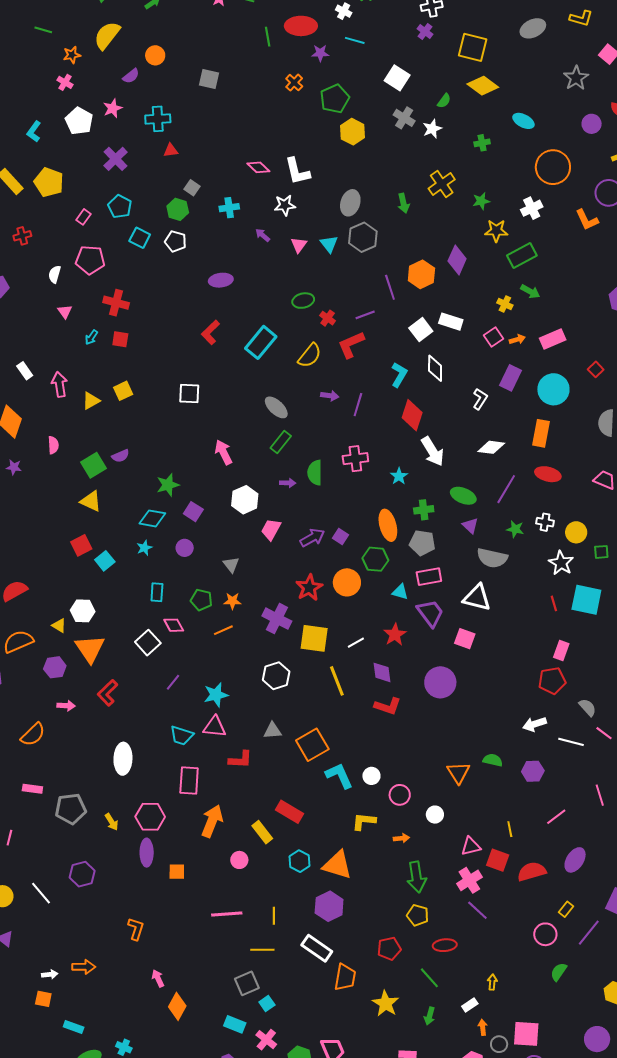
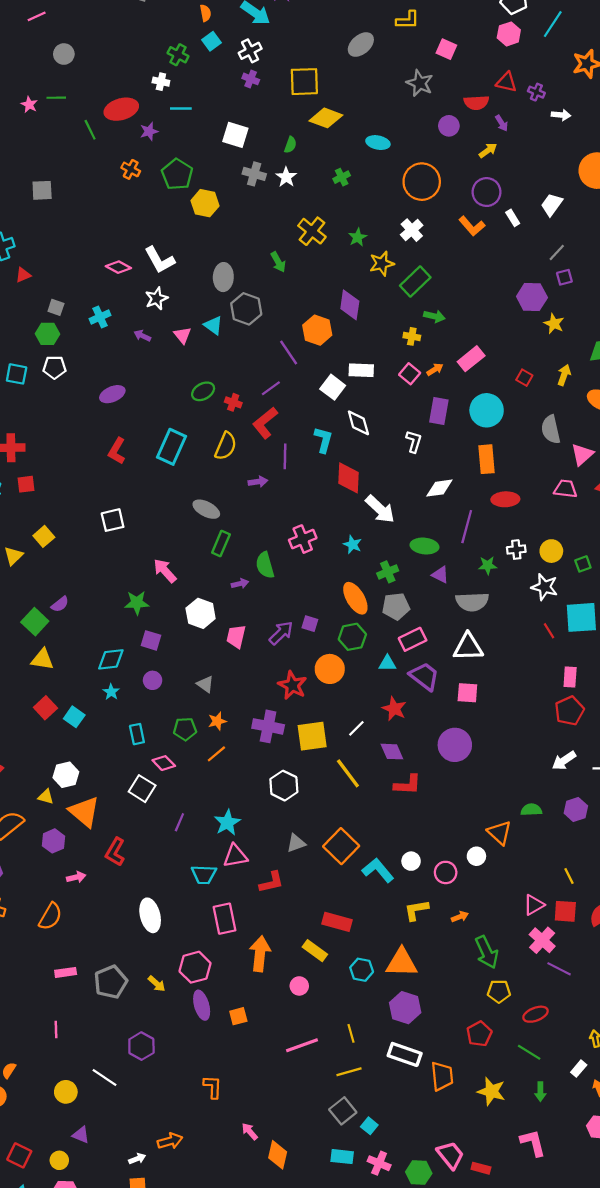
purple line: (358, 405) -> (285, 456), moved
green star: (168, 485) -> (137, 603), moved, turned 30
white circle: (435, 815) -> (476, 856), moved

